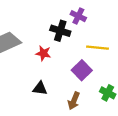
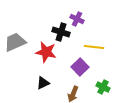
red star: (43, 53) -> (46, 52), size x1.5
black triangle: (40, 88) -> (43, 83), turned -32

